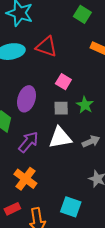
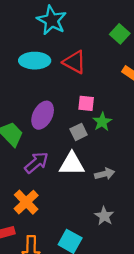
pink square: (63, 82) -> (86, 103), turned -35
green star: (85, 105) -> (102, 122), moved
gray square: (61, 108) -> (79, 132), turned -35

